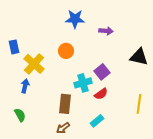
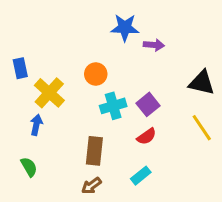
blue star: (75, 19) -> (125, 28), moved
cyan cross: (83, 83) -> (113, 106), moved
yellow line: (139, 104) -> (202, 128), moved, turned -42

